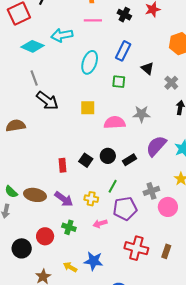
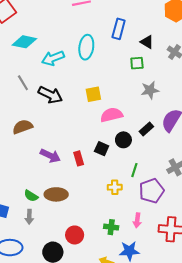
cyan arrow: (62, 35) -> (53, 58), moved
gray line: (34, 78) -> (23, 83), moved
green square: (119, 82) -> (137, 63), moved
pink semicircle: (115, 123) -> (111, 115), moved
black rectangle: (129, 160) -> (146, 129), moved
purple arrow: (64, 199) -> (50, 156), moved
pink arrow: (100, 224) -> (137, 220), moved, turned -56
green cross: (69, 227) -> (111, 227), moved

